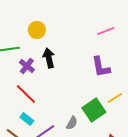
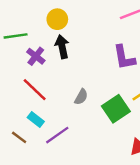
yellow circle: (37, 30) -> (57, 19), moved
gray semicircle: (72, 123) -> (81, 97), moved

